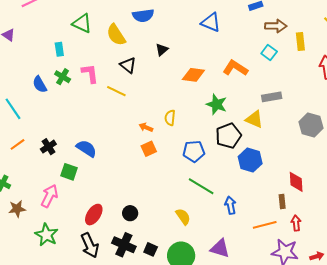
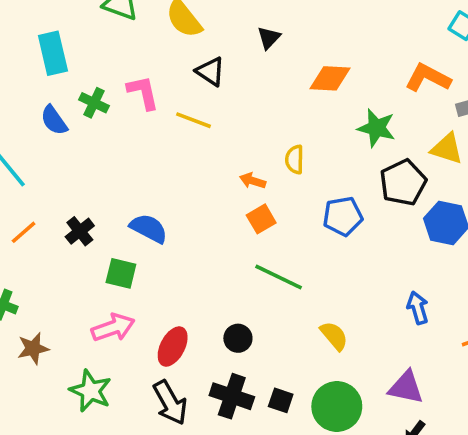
cyan rectangle: (59, 49) -> (53, 53), moved, size x1.6
orange L-shape: (235, 68) -> (428, 78), moved
green line: (201, 186) -> (279, 277), moved
pink arrow: (49, 196) -> (113, 328), moved, turned 50

